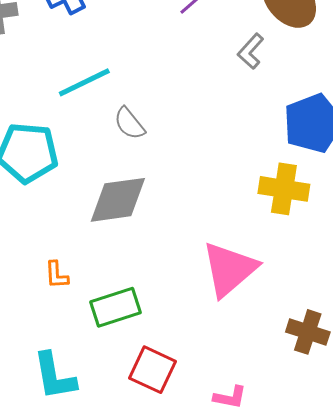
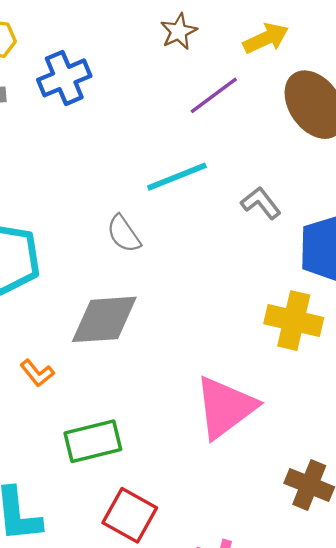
gray L-shape: (251, 51) -> (261, 203), moved, turned 96
cyan line: (84, 82) -> (177, 177), moved
orange L-shape: (57, 275) -> (37, 373), moved, turned -40

